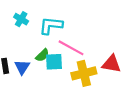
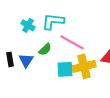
cyan cross: (21, 19) -> (28, 25), moved
cyan square: (54, 62) -> (65, 69), moved

